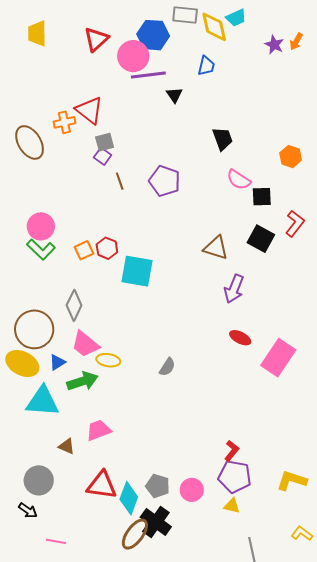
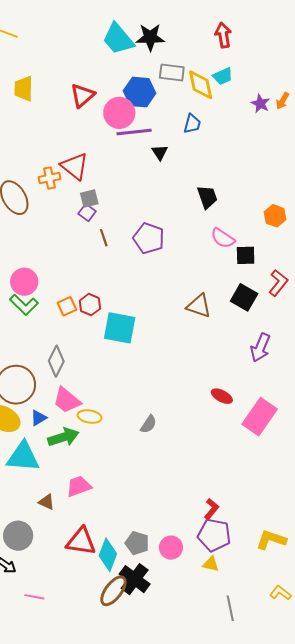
purple arrow: (234, 289) -> (260, 348), moved

